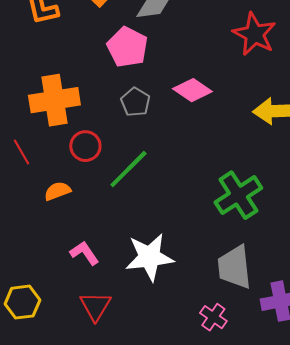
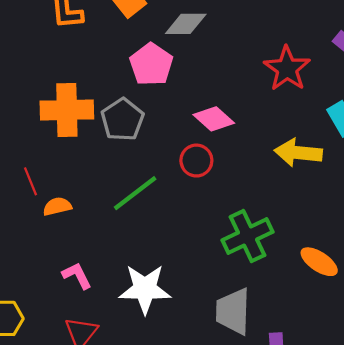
gray pentagon: (135, 102) -> (122, 120), moved, size x1.4
red circle: (85, 146) -> (196, 161), moved
red line: (21, 152) -> (31, 181), moved

